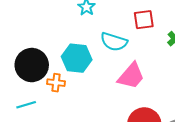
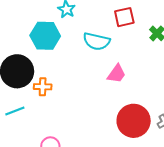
cyan hexagon: (77, 58) -> (45, 36), moved
pink trapezoid: (131, 76) -> (116, 74), size x0.7

